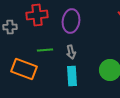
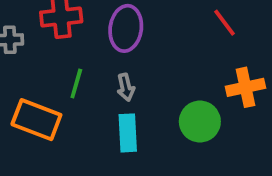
green line: (45, 50) -> (76, 84), turned -70

